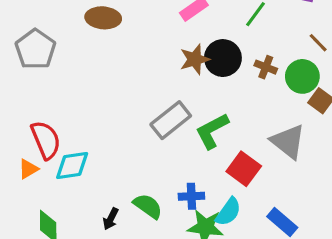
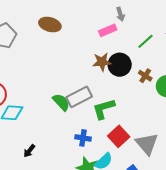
gray triangle: (288, 142) -> (147, 144), moved
blue cross: (191, 196) -> (83, 138), moved
green semicircle: (148, 206) -> (61, 102), moved

